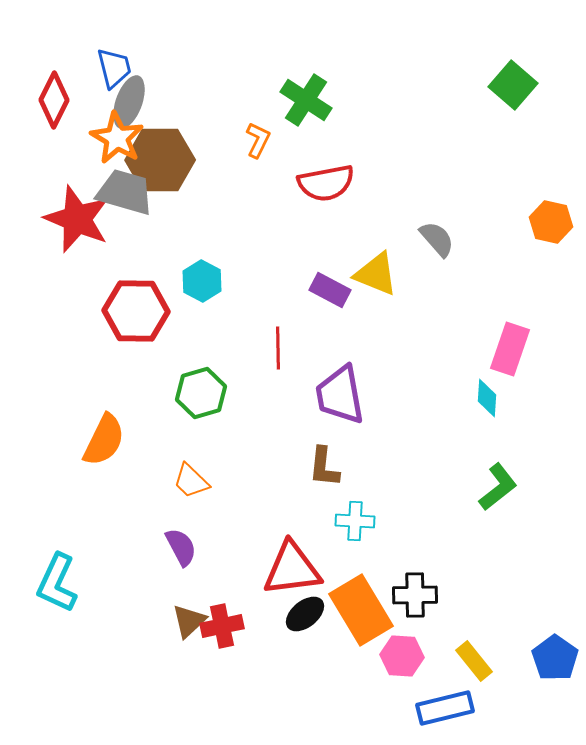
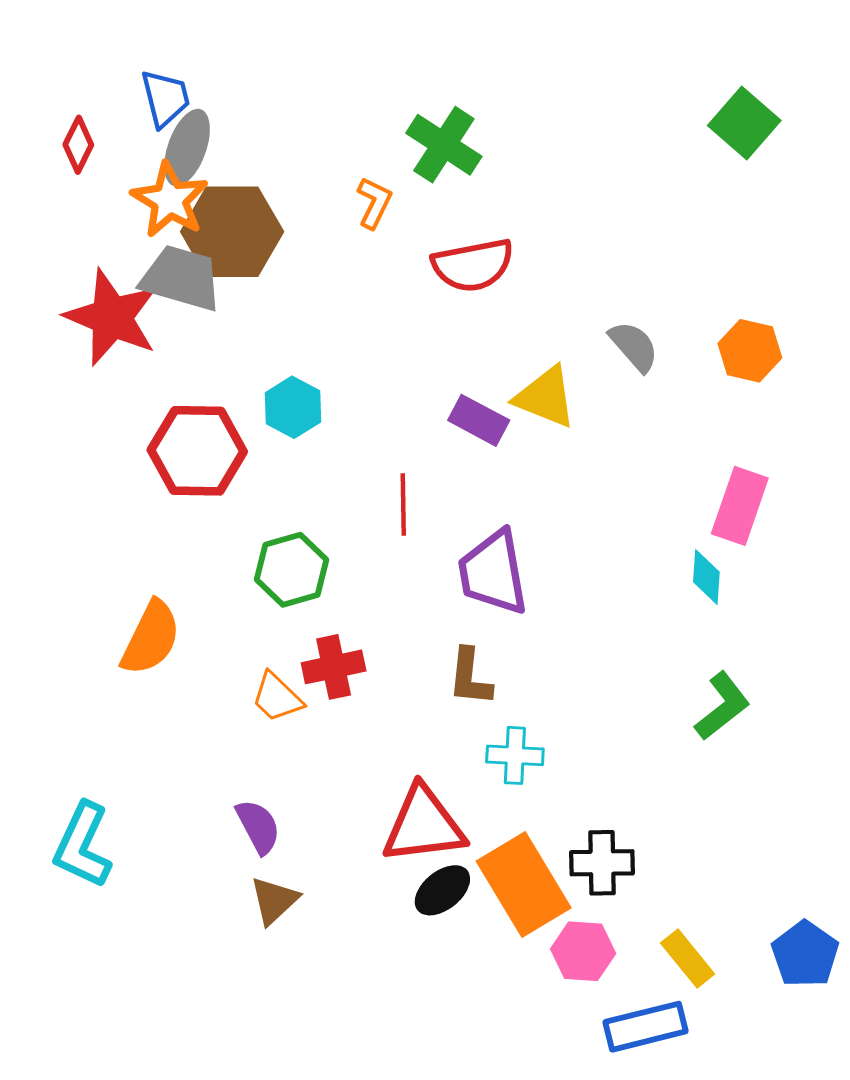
red diamond: (54, 100) -> (78, 145), size x0.7
orange hexagon: (551, 222) -> (750, 351), moved
purple semicircle: (181, 547) -> (258, 826), moved
red cross: (222, 626) -> (334, 667), moved

